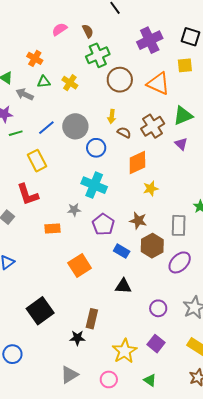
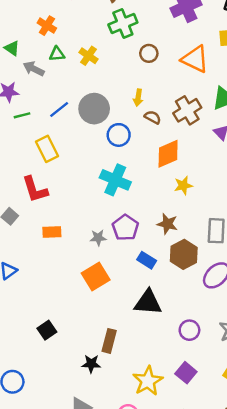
brown circle: (120, 80) -> (149, 53), size x0.6
gray star: (74, 210) -> (98, 238), moved
orange rectangle: (52, 229) -> (52, 232), moved
black triangle: (123, 286) -> (148, 302), size x1.4
black square: (40, 311) -> (47, 330), size x0.6

